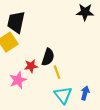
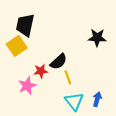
black star: (85, 12) -> (97, 38), moved
black semicircle: (48, 57) -> (58, 62), turned 30

